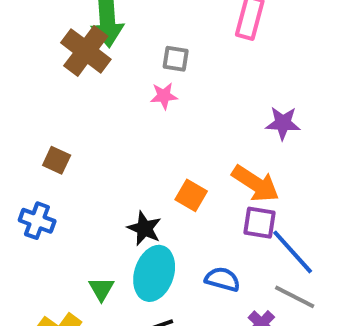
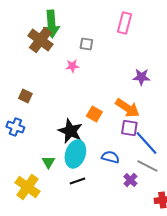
pink star: (164, 96) -> (72, 66), moved
black star: (144, 228) -> (70, 131), size x1.4

